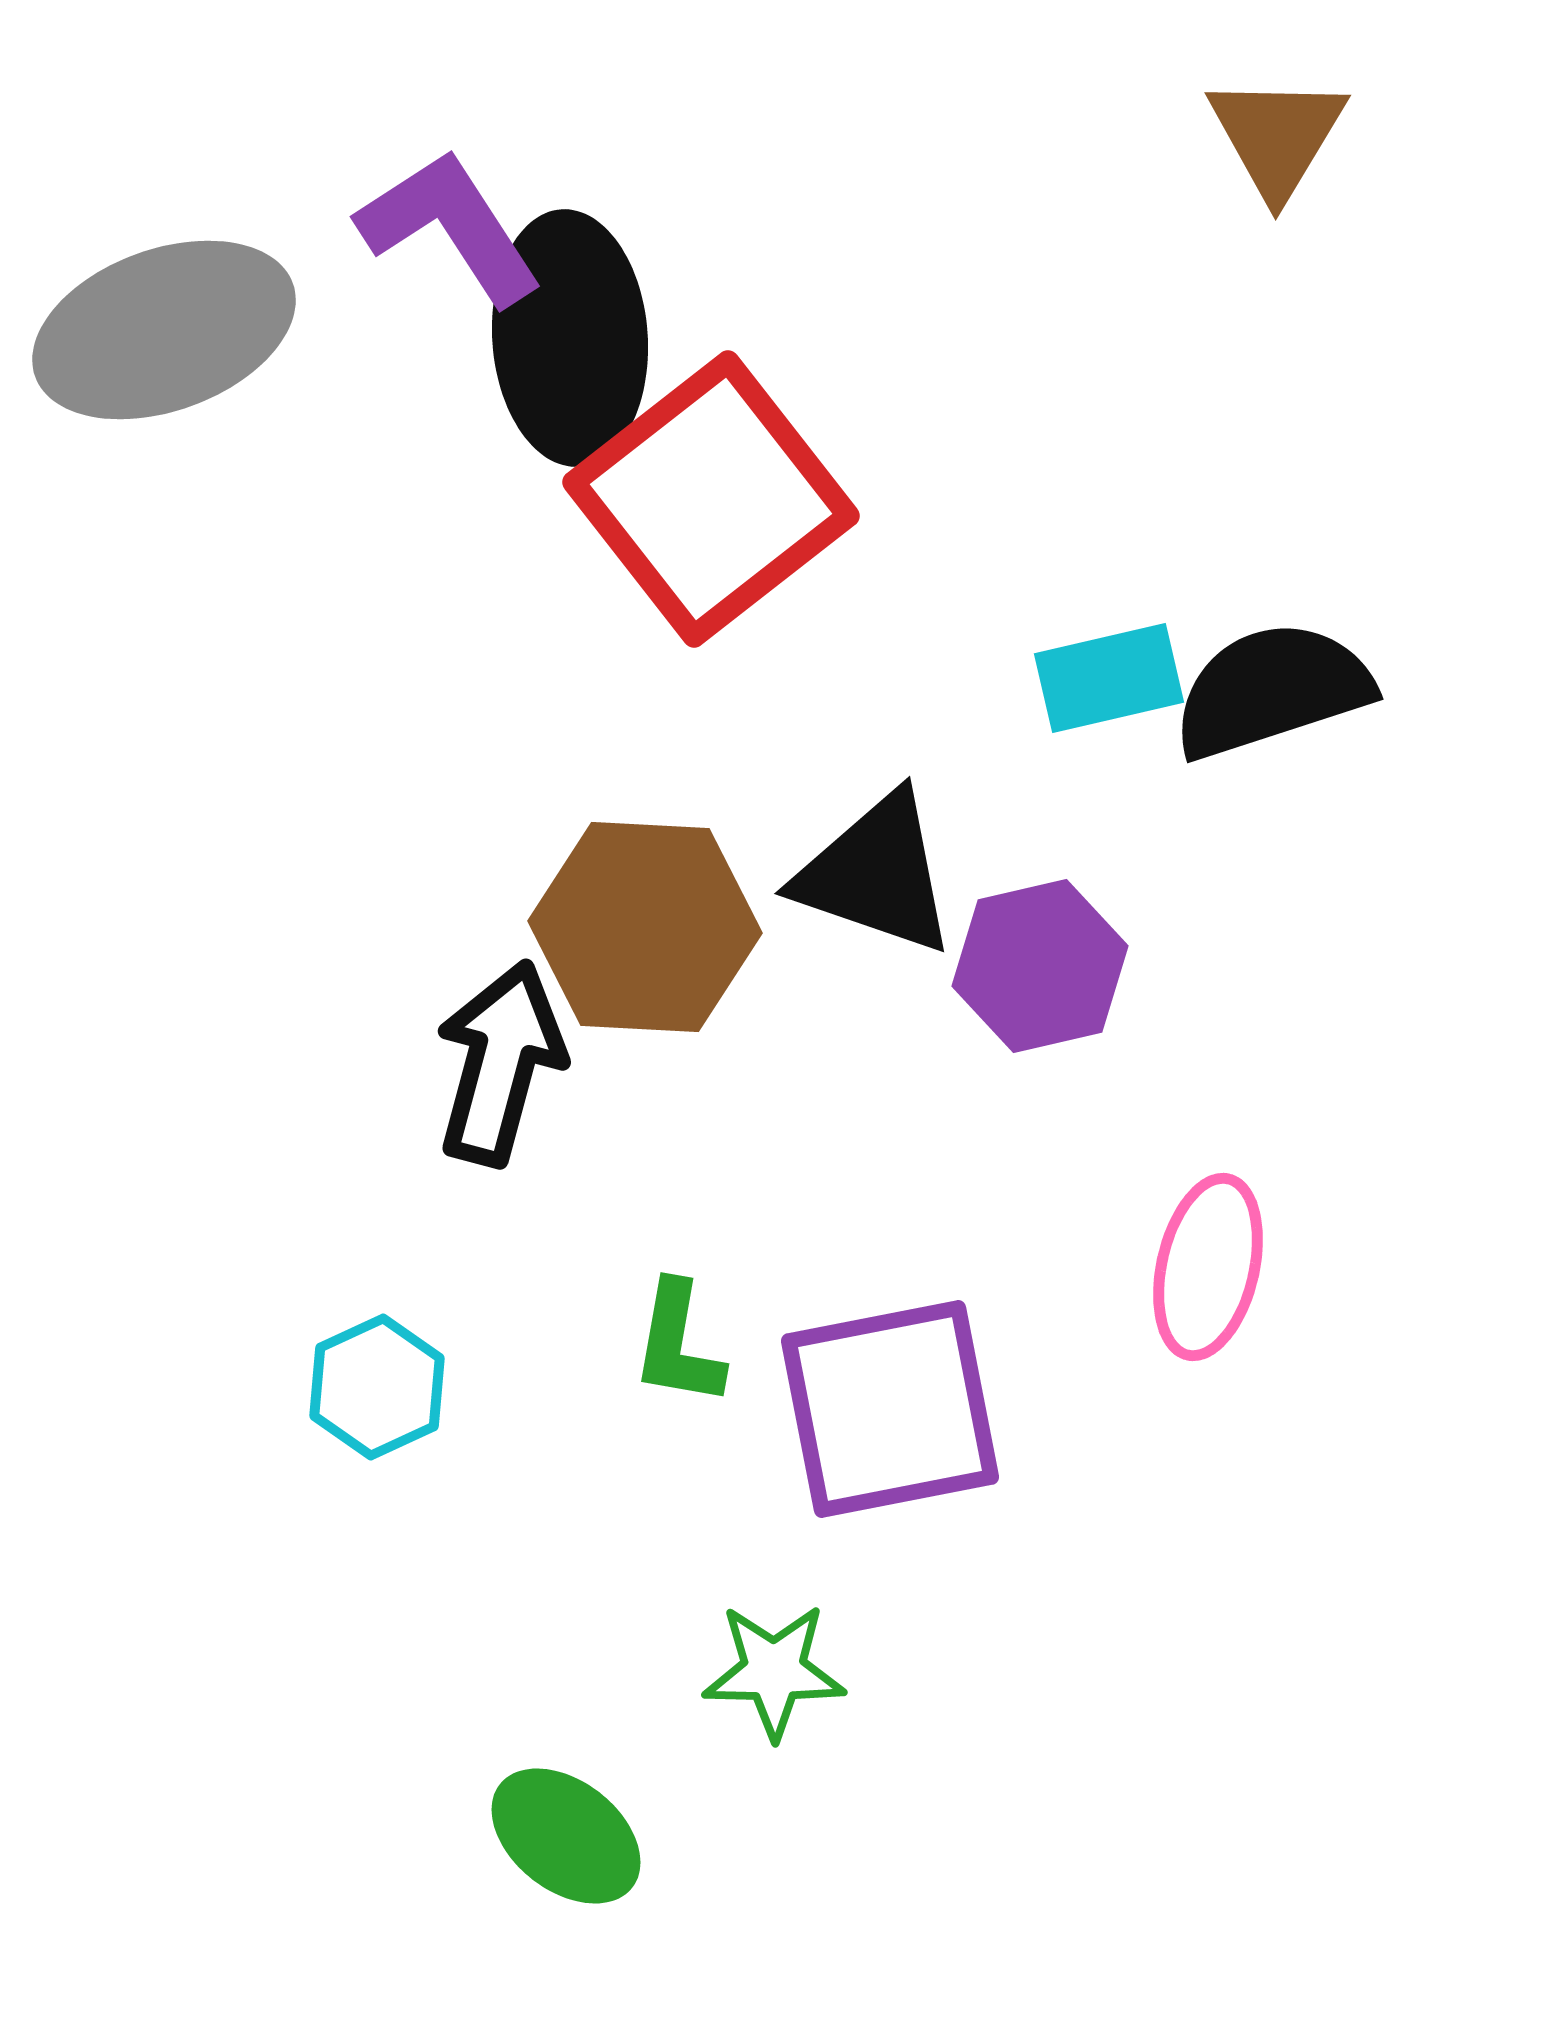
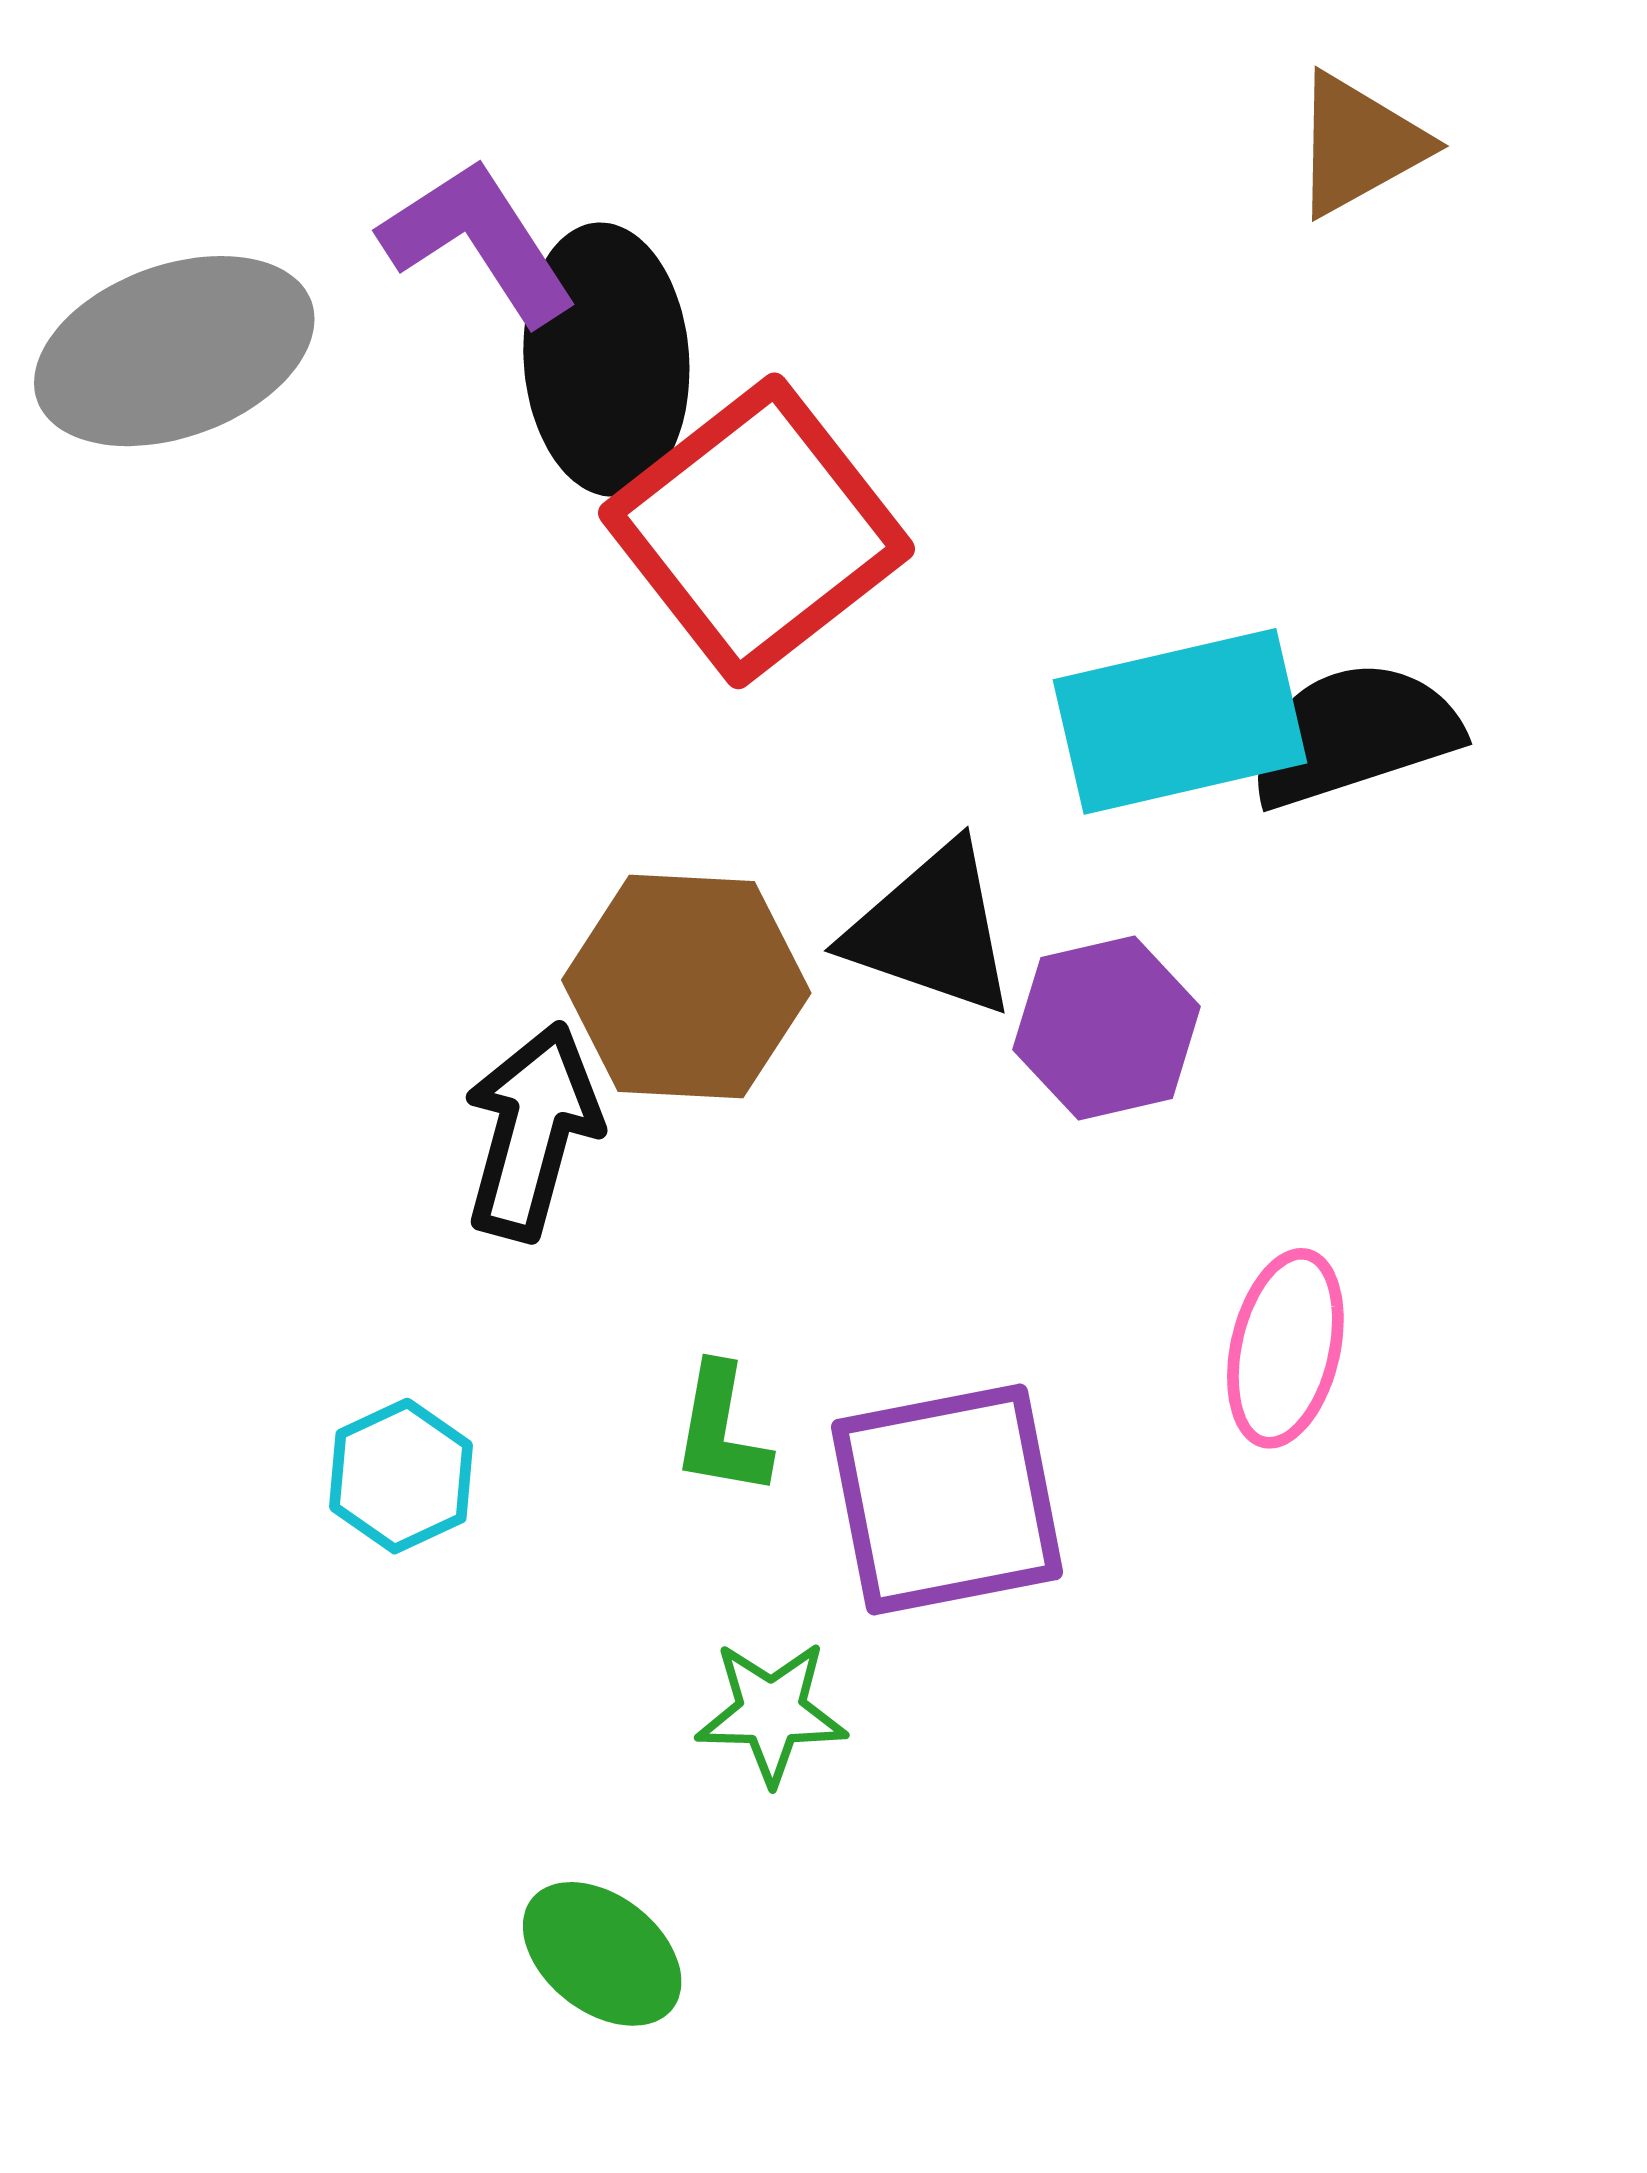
brown triangle: (1277, 136) -> (1359, 145), turned 30
cyan rectangle: (1109, 678) -> (1180, 721), size x1.6
green star: (774, 1671) -> (771, 1712), moved

